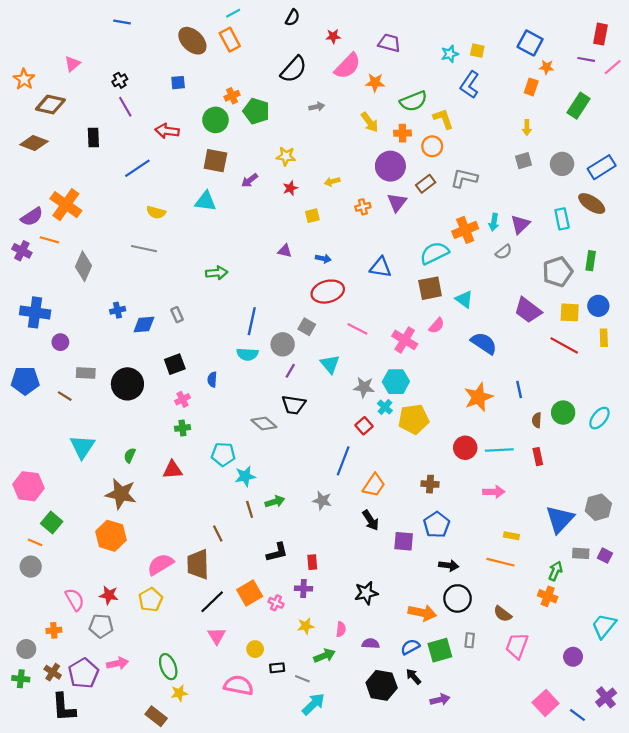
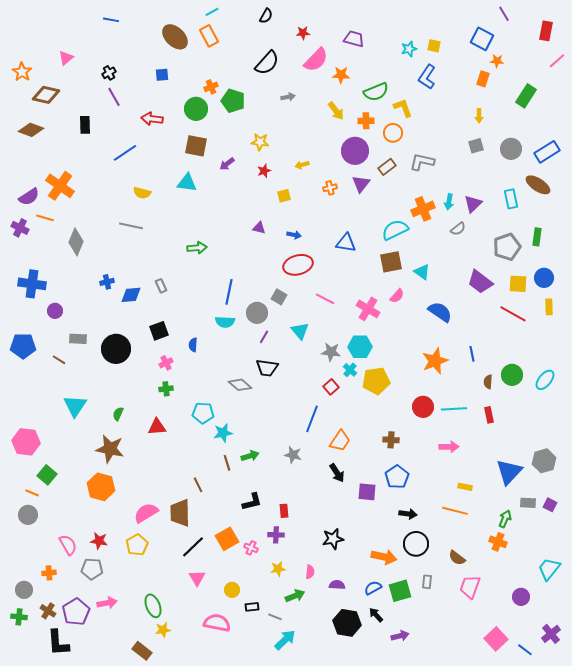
purple line: (586, 59) -> (504, 14), moved, turned 49

